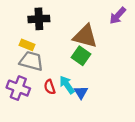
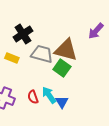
black cross: (39, 19) -> (23, 34), turned -30
gray trapezoid: (31, 61) -> (42, 54), moved

